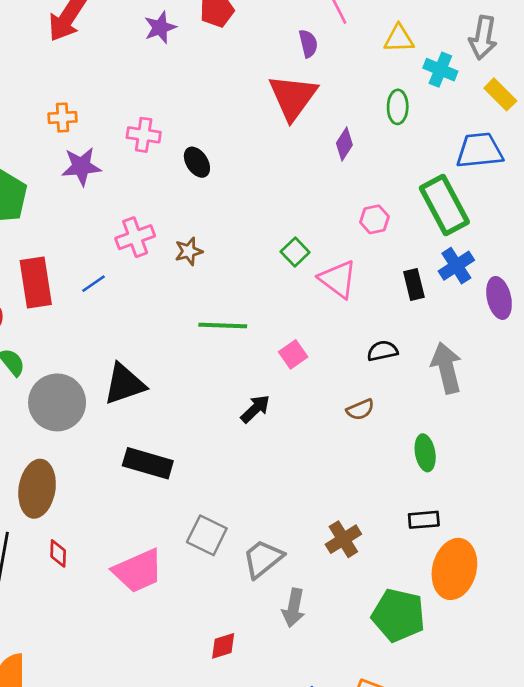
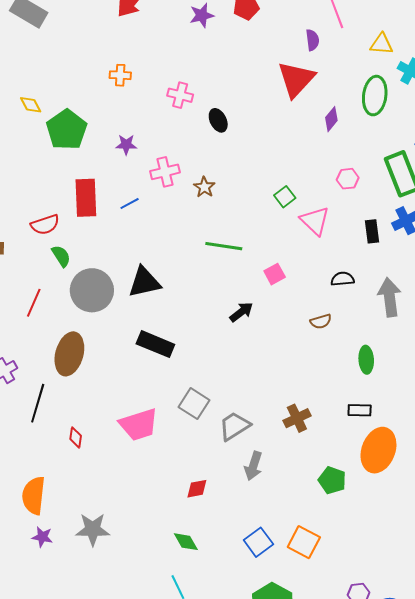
green ellipse: (398, 107) -> (375, 96), size x1.5
purple star: (81, 166) -> (126, 145), moved, size x0.7
brown star: (189, 251) -> (204, 187), turned -30
red diamond: (58, 553) -> (76, 437), moved
green pentagon: (398, 615) -> (332, 480), size x0.7

